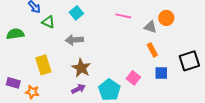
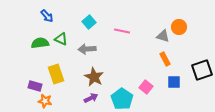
pink line: (123, 16) -> (122, 31), moved
green triangle: (48, 22) -> (61, 39), moved
green semicircle: (15, 34) -> (40, 43), moved
purple rectangle: (13, 83) -> (35, 86), moved

